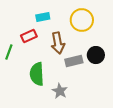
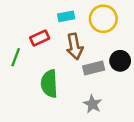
cyan rectangle: (43, 17) -> (66, 16), moved
gray star: (60, 91) -> (93, 104), moved

